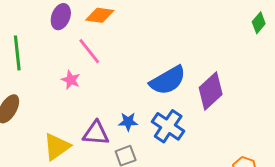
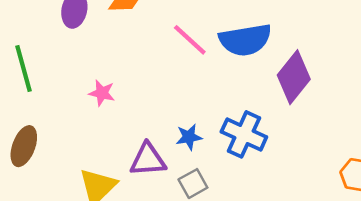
pink line: (89, 51) -> (190, 40), moved
blue semicircle: (168, 80) -> (245, 40), moved, turned 30

